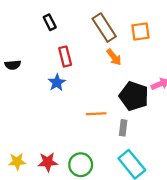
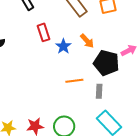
orange arrow: (114, 57) -> (87, 41), moved
blue star: (57, 83) -> (63, 46), moved

